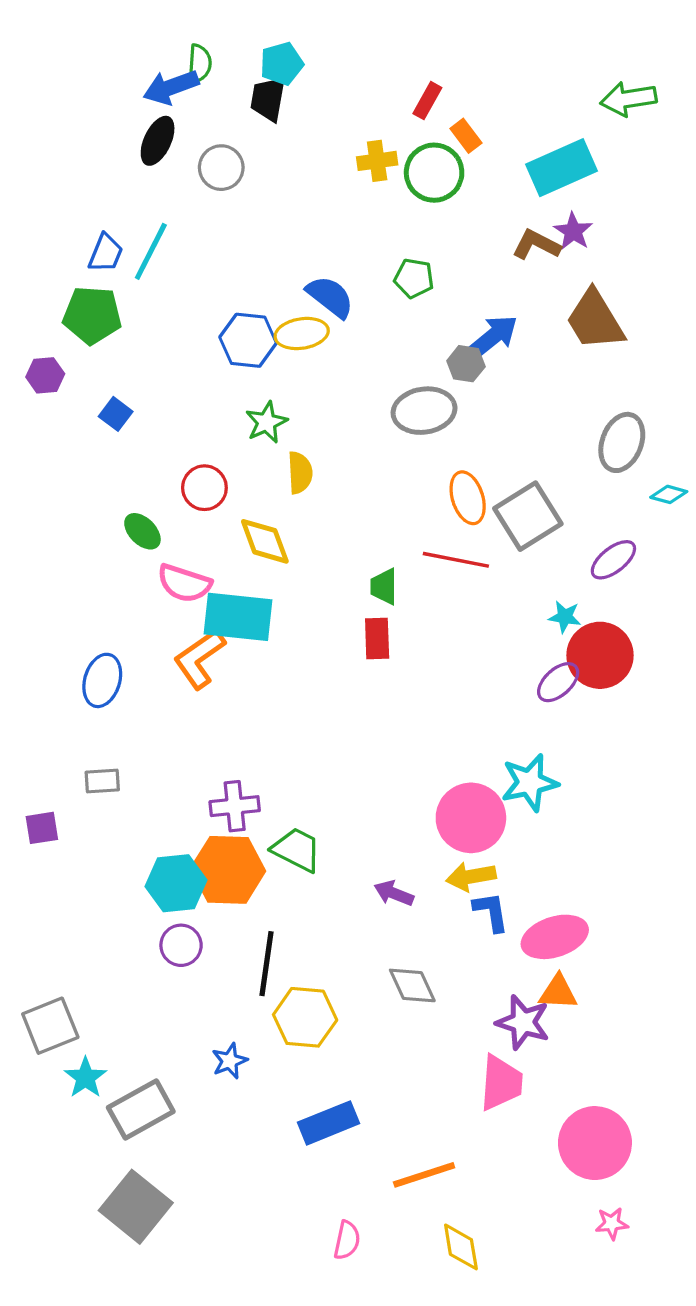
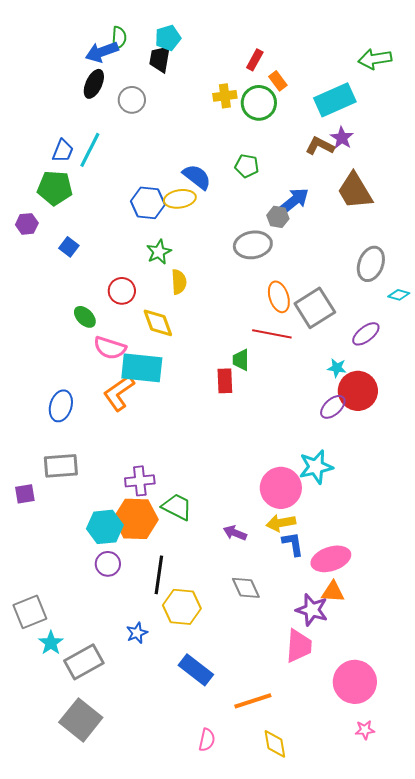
green trapezoid: (384, 587) -> (241, 360), moved
gray rectangle: (102, 781) -> (61, 466), size x1.6
blue rectangle: (328, 1123) -> (196, 670), turned 60

